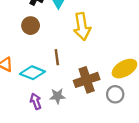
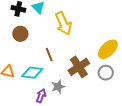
purple arrow: (36, 101) -> (41, 96), turned 56

